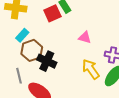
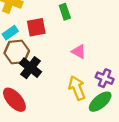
red square: (52, 13) -> (36, 27), moved

